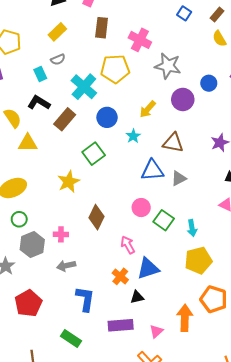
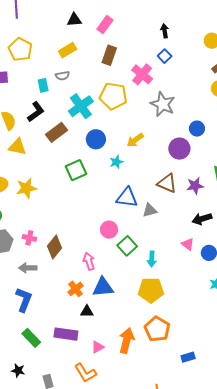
blue square: (184, 13) -> (165, 56), moved
purple circle: (183, 99) -> (179, 149), moved
black L-shape: (39, 103) -> (36, 112), turned 100
brown triangle: (173, 143) -> (167, 183), moved
yellow star: (69, 182) -> (26, 188), moved
brown diamond: (96, 217) -> (54, 247), moved
blue L-shape: (85, 299) -> (24, 300), moved
green rectangle: (71, 338) -> (31, 338), moved

